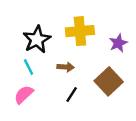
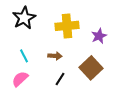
black star: (37, 39) -> (24, 18), moved

